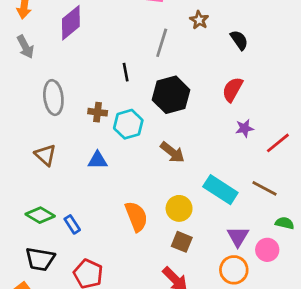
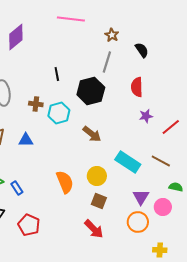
gray line: (162, 43) -> (107, 62), moved
red semicircle: (233, 89) -> (137, 87), turned -30
blue triangle: (98, 160) -> (26, 140), moved

